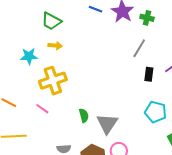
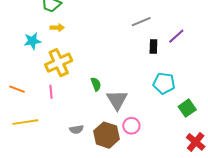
gray line: (139, 48) -> (141, 22), turned 42
pink line: (42, 109) -> (51, 92), turned 56
green semicircle: (84, 115) -> (96, 84), moved

